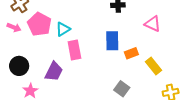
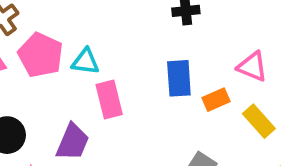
pink triangle: (153, 24) -> (252, 67), moved
cyan triangle: (63, 29) -> (85, 62), turned 42

